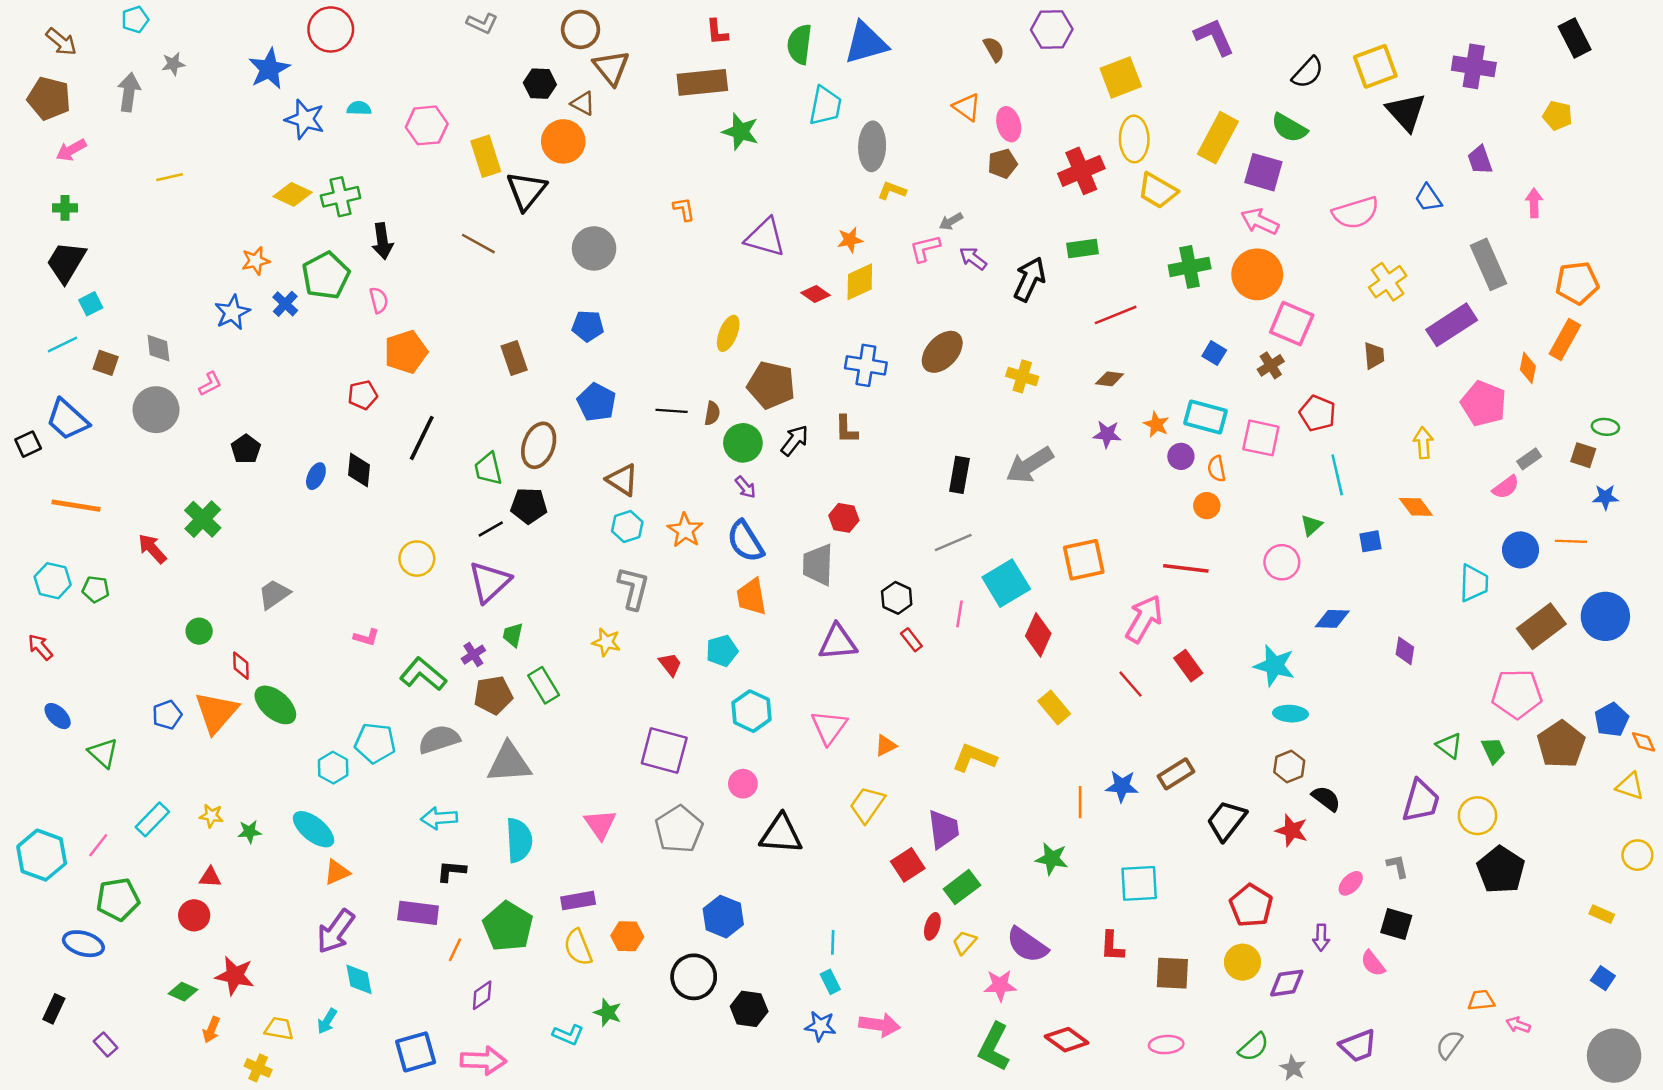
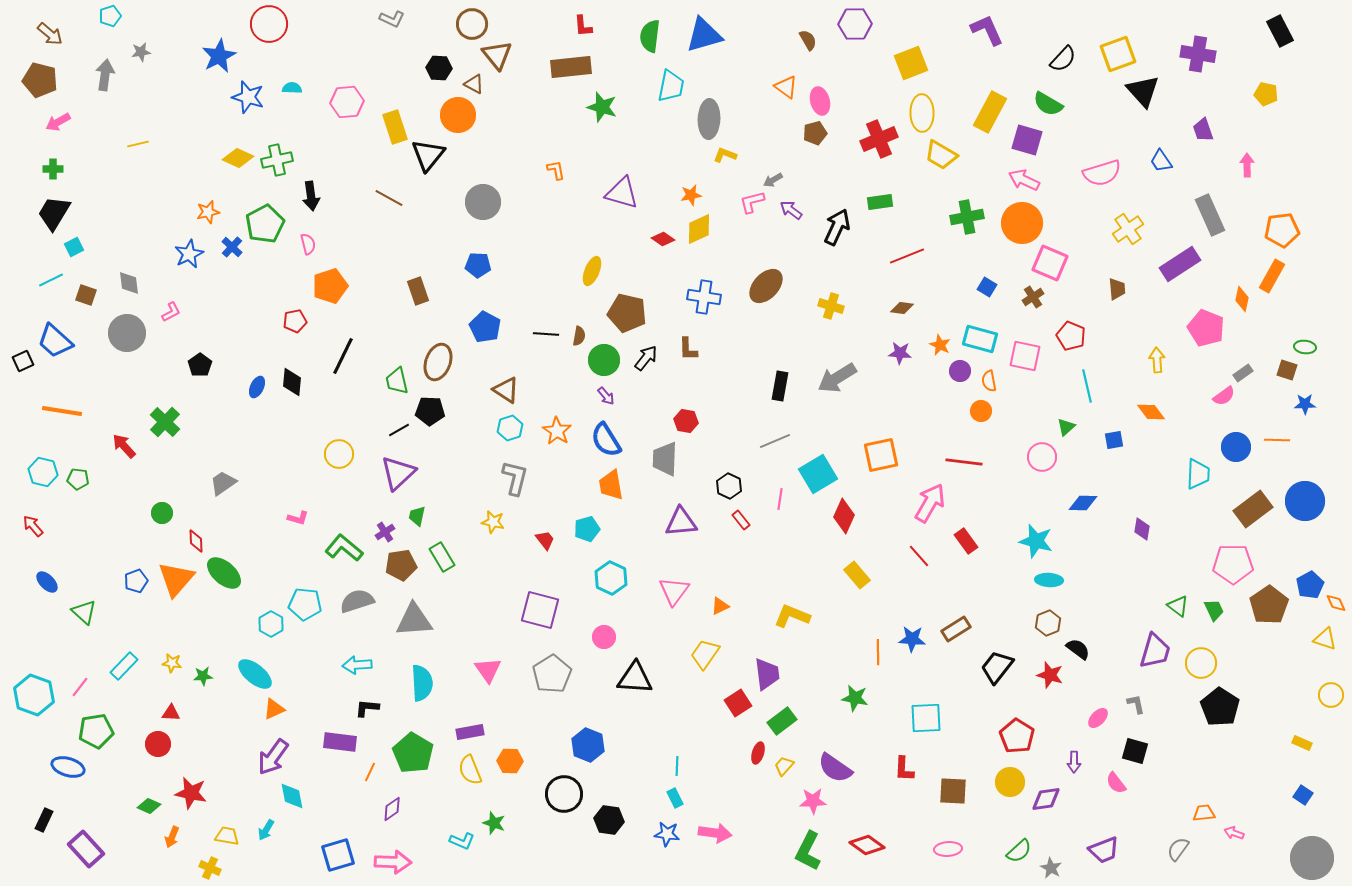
purple rectangle: (106, 1045) -> (86, 849), size x1.8

